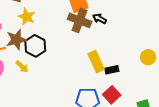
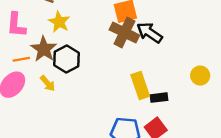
black arrow: (100, 19) -> (150, 33), size x1.5
brown star: (16, 40) -> (44, 49), turned -30
yellow circle: (148, 57) -> (200, 76), moved

